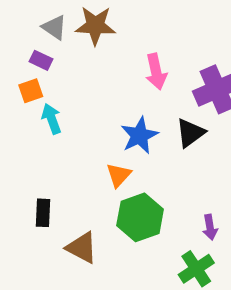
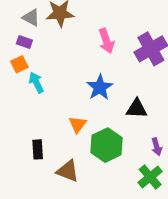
black triangle: (190, 133) -> (137, 109), moved, turned 45
orange triangle: (119, 175) -> (77, 124), moved

